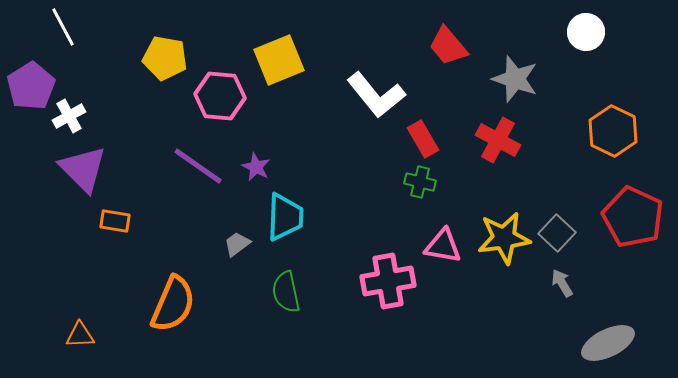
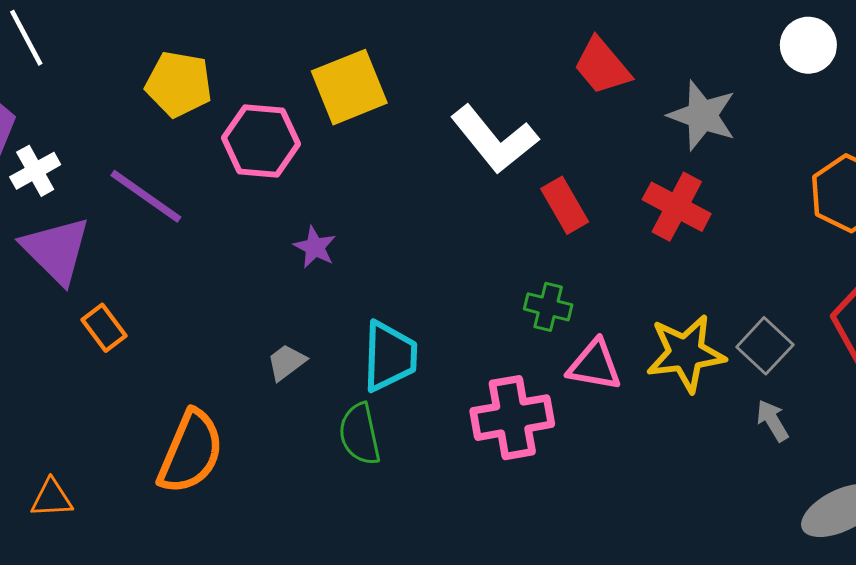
purple line: (198, 166) -> (146, 196), moved
green cross: (420, 182) -> (548, 307), moved
cyan trapezoid: (285, 217) -> (390, 356), moved
orange rectangle: (115, 221) -> (104, 328), turned 44

